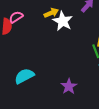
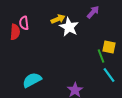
pink semicircle: (16, 17) -> (24, 23), turned -64

